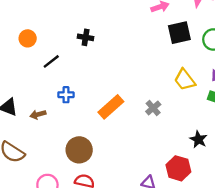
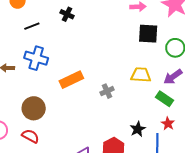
yellow trapezoid: (185, 80) -> (141, 75), turned 115
blue cross: (66, 95) -> (36, 58), size x1.6

